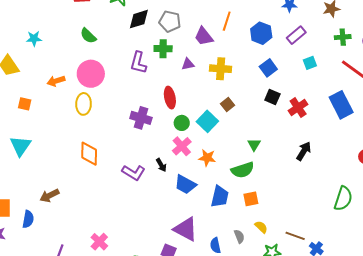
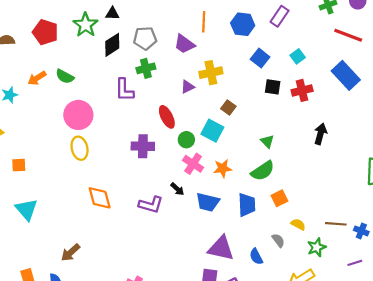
cyan square: (310, 63) -> (298, 56), moved
purple triangle: (188, 64) -> (188, 87), moved
orange arrow: (56, 81) -> (37, 78), moved
red cross: (298, 108) -> (302, 90), turned 36

